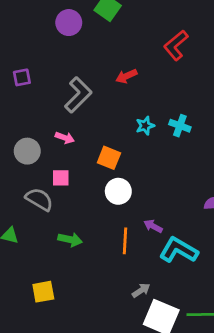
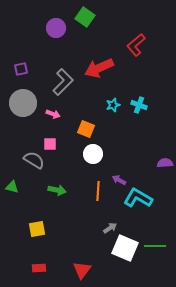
red arrow: (126, 76) -> (99, 68), size x1.8
gray circle: (27, 151) -> (23, 103), moved, size x1.4

